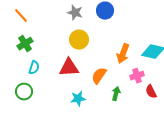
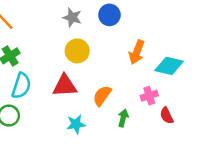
orange arrow: (123, 54) -> (137, 52), moved
cyan semicircle: (34, 68) -> (21, 86), size x1.5

